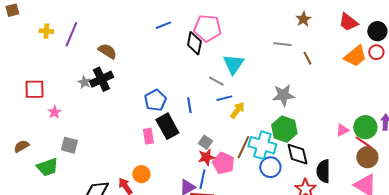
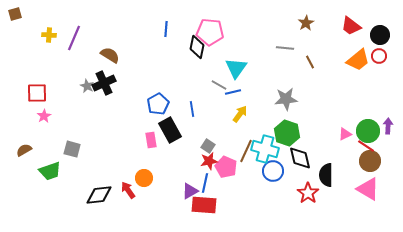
blue line: (163, 25) -> (166, 29), turned -63
blue line: (224, 98) -> (233, 92), moved
pink star: (54, 112) -> (44, 116), moved

